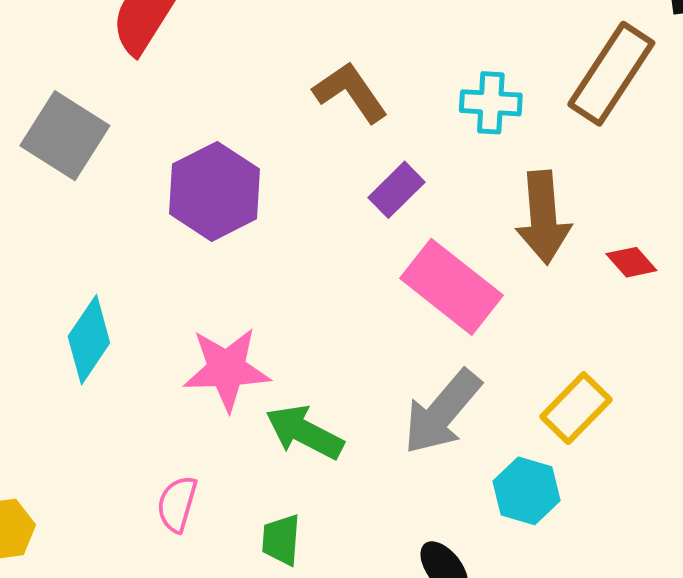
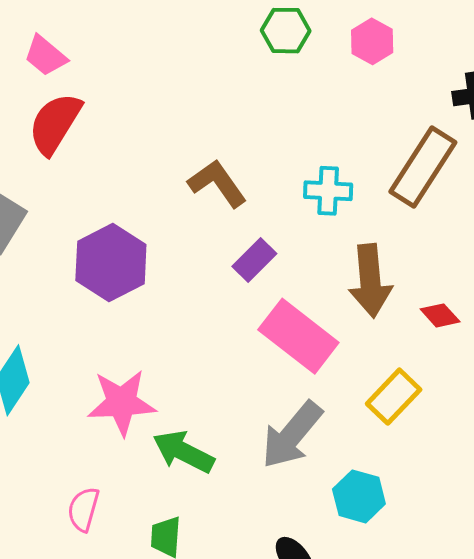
yellow rectangle: (576, 408) -> (394, 397), moved

